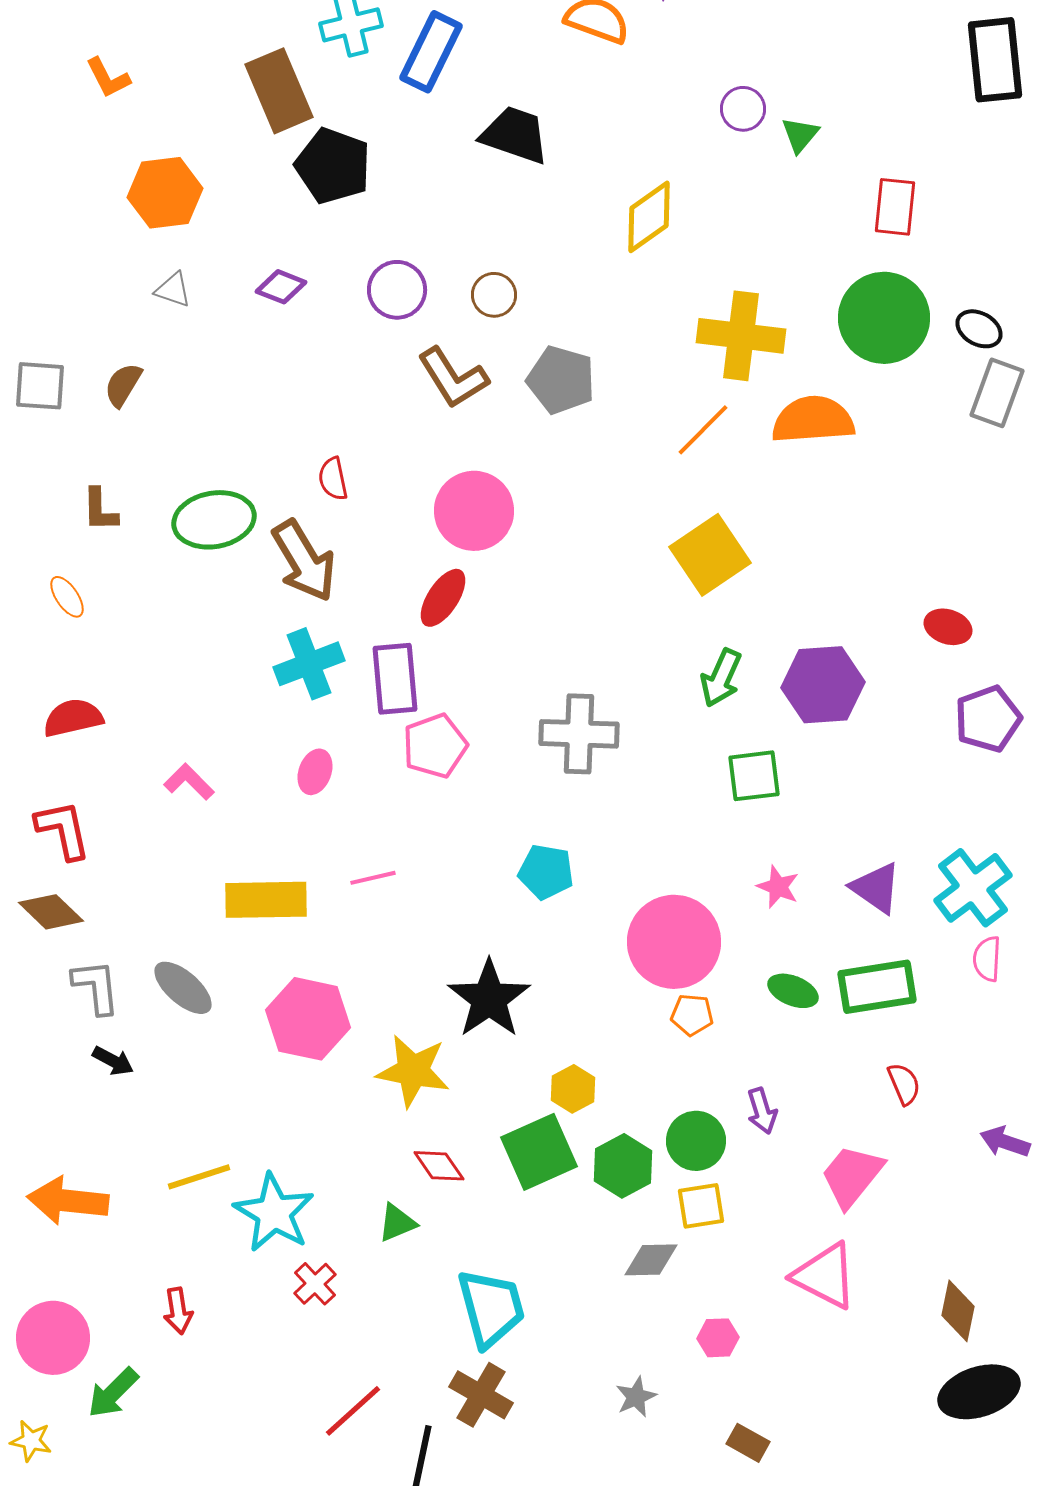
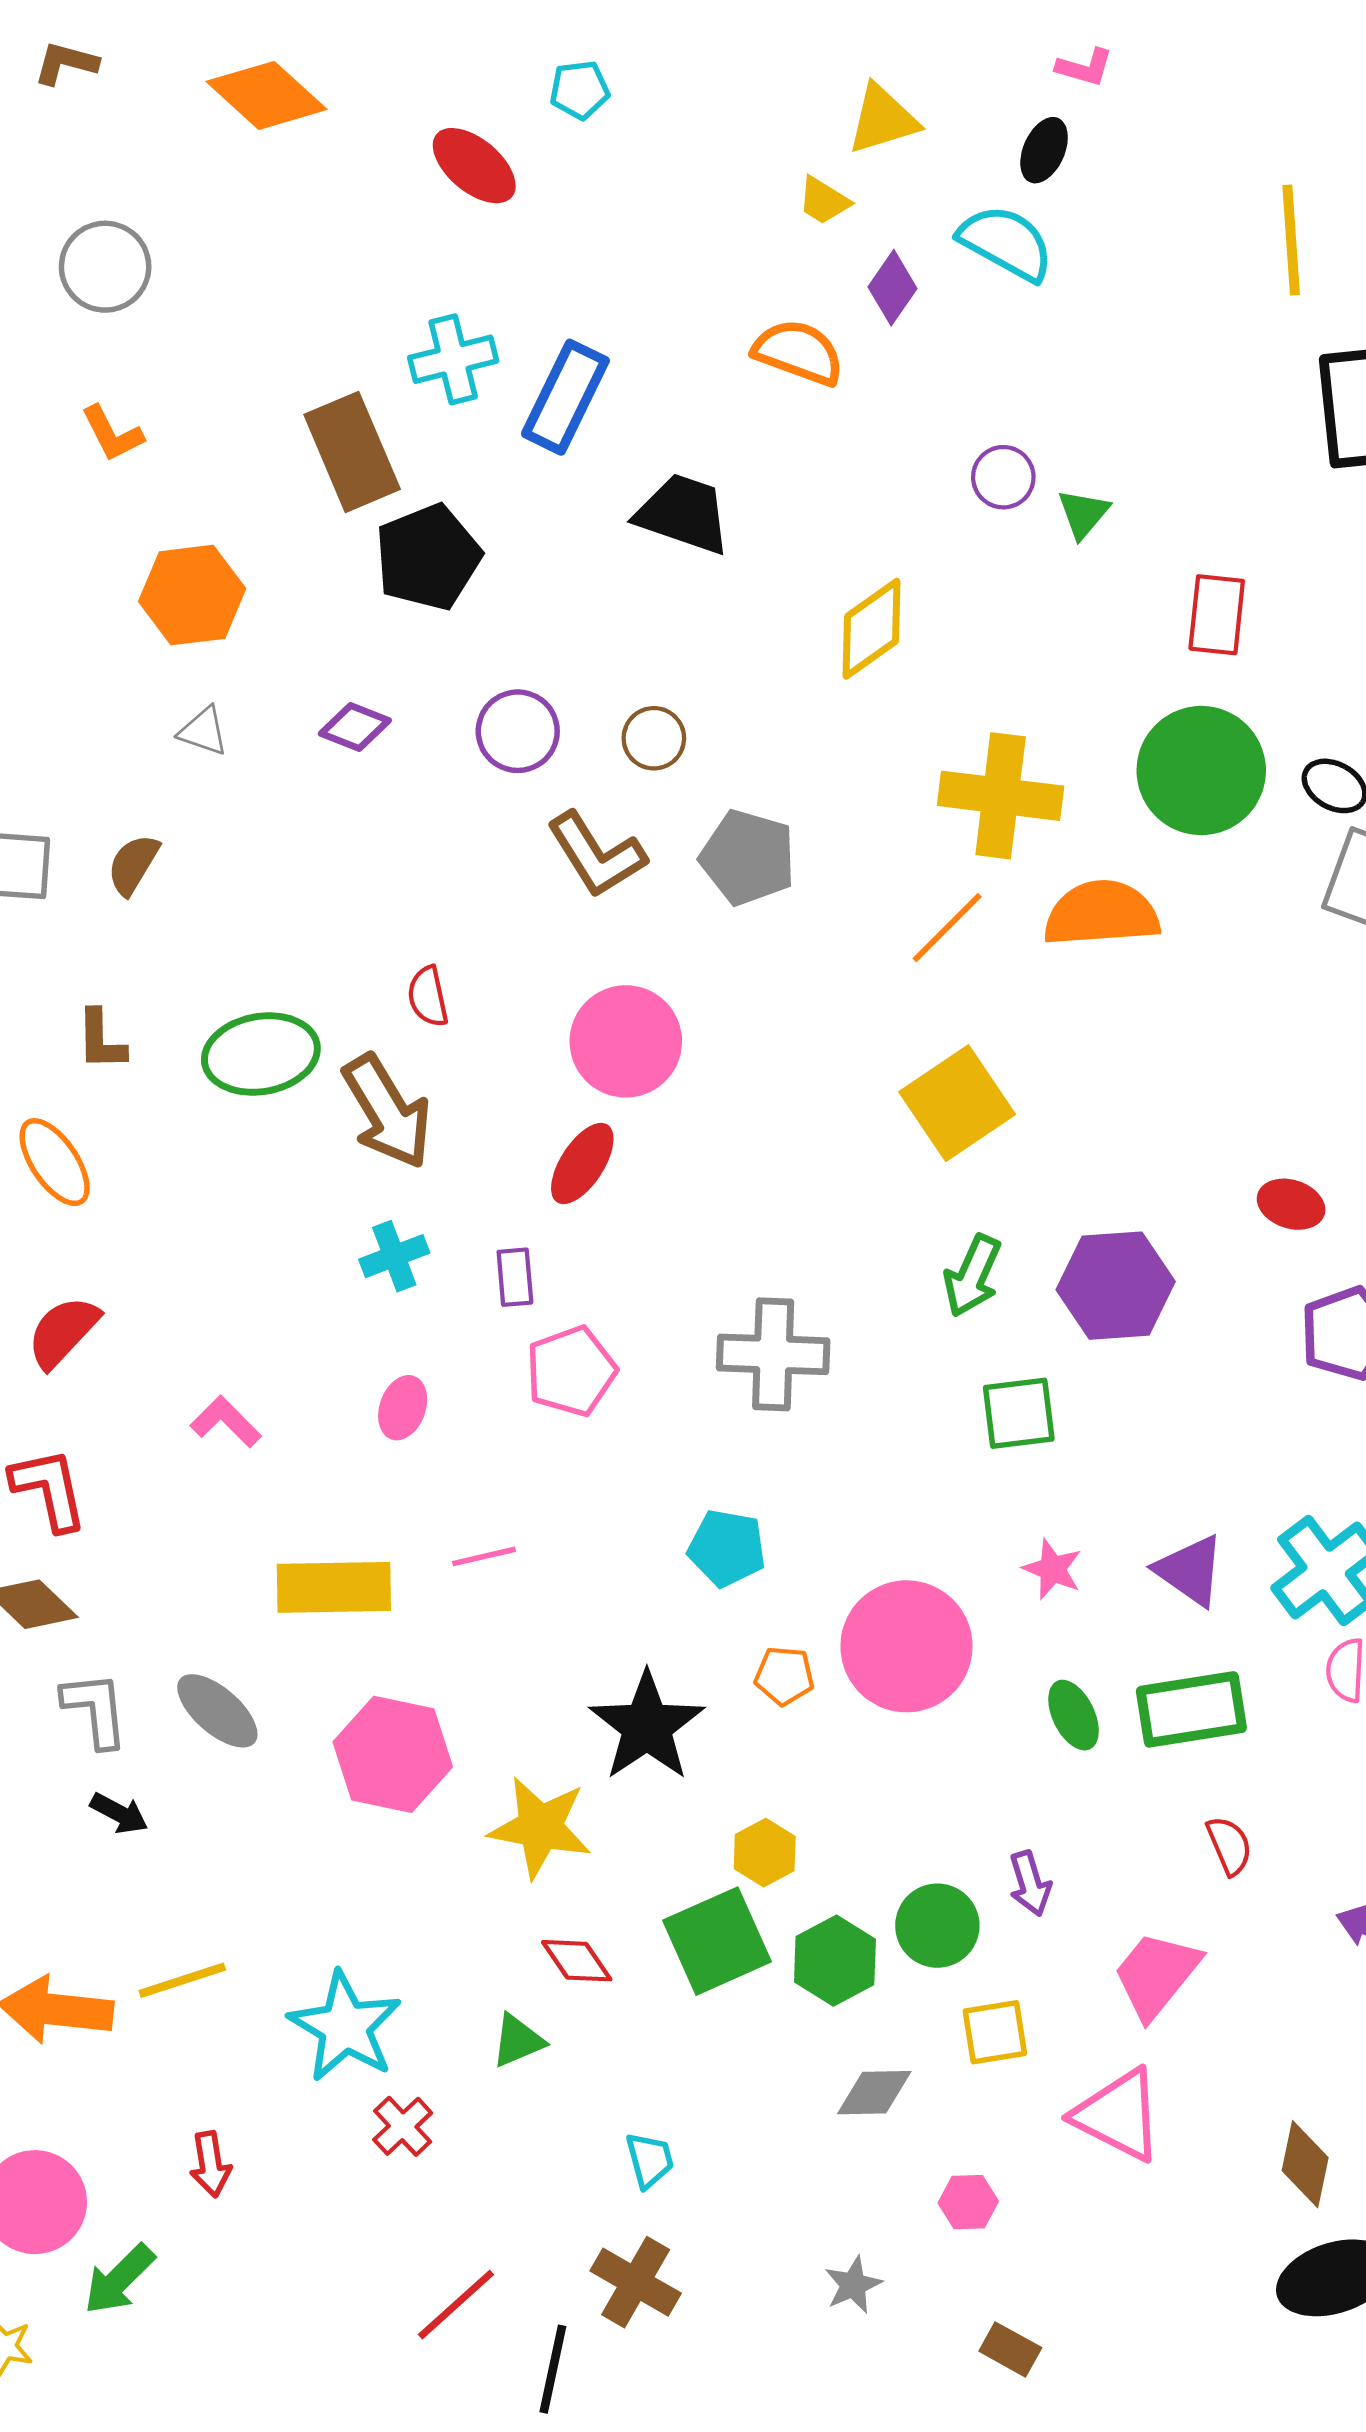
black pentagon: (333, 166) -> (428, 557), turned 30
orange ellipse: (67, 597) -> (55, 1162), size x1.5
cyan cross: (309, 664) -> (394, 1256), size x0.7
purple rectangle: (395, 679) -> (515, 1277), size x0.6
red semicircle: (73, 718) -> (63, 1332), turned -34
green ellipse: (793, 991) -> (1074, 1715), turned 42
orange pentagon: (692, 1015) -> (784, 1676), moved
yellow line: (199, 1177) -> (182, 1980), moved
yellow square: (701, 1206) -> (995, 2032), moved
cyan trapezoid: (491, 1308) -> (650, 2160), size x0.5

